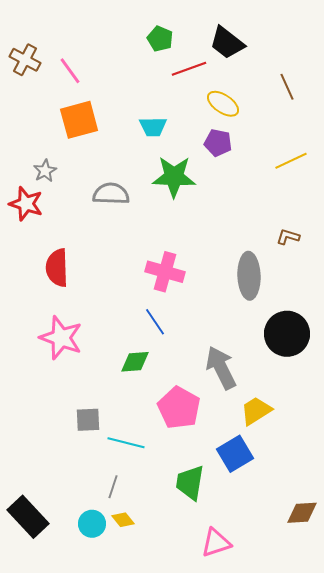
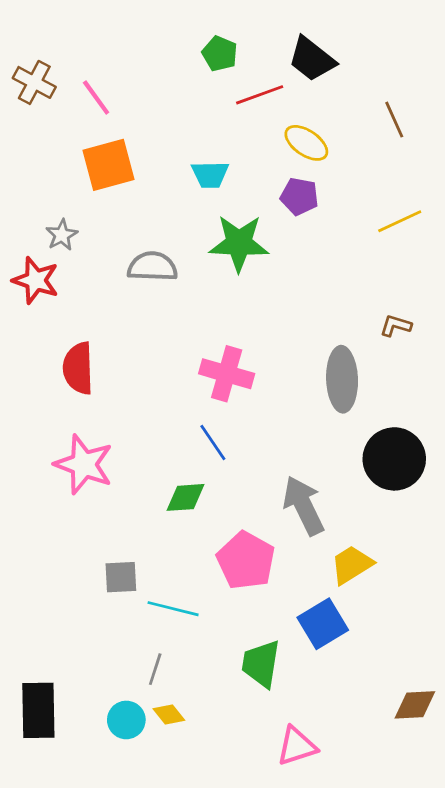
black rectangle: (28, 517) -> (38, 710), turned 42

